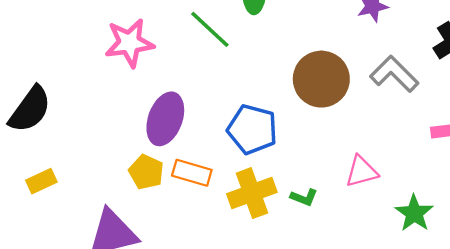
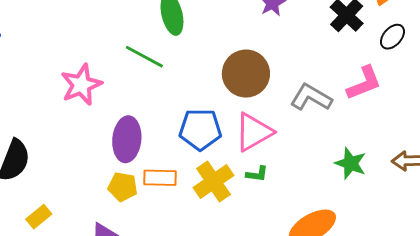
gray L-shape: (394, 74) -> (311, 97), moved
pink triangle: (361, 171) -> (254, 132), moved, size x1.4

